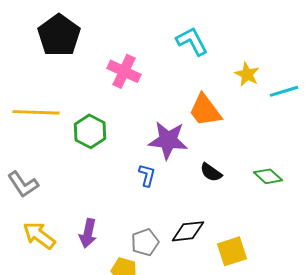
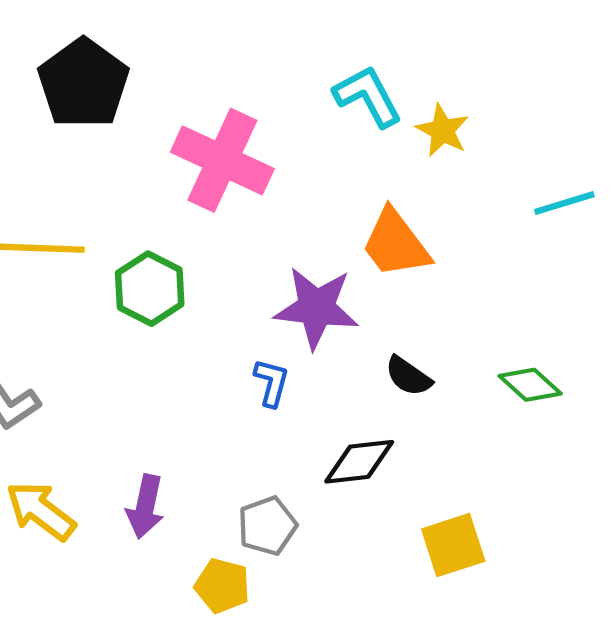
pink cross: (124, 71) -> (222, 160), size x1.4
yellow star: (247, 74) -> (443, 130), moved
black diamond: (188, 231) -> (359, 462), moved

